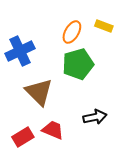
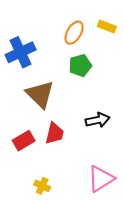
green pentagon: (78, 64) -> (80, 66), size x0.7
red trapezoid: (53, 130) -> (54, 133), turned 80

